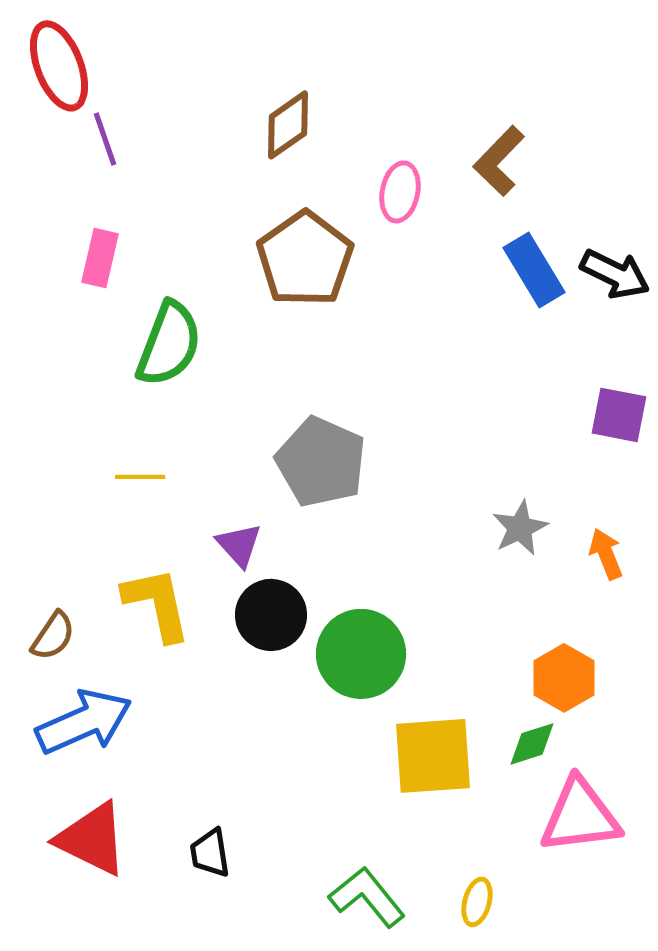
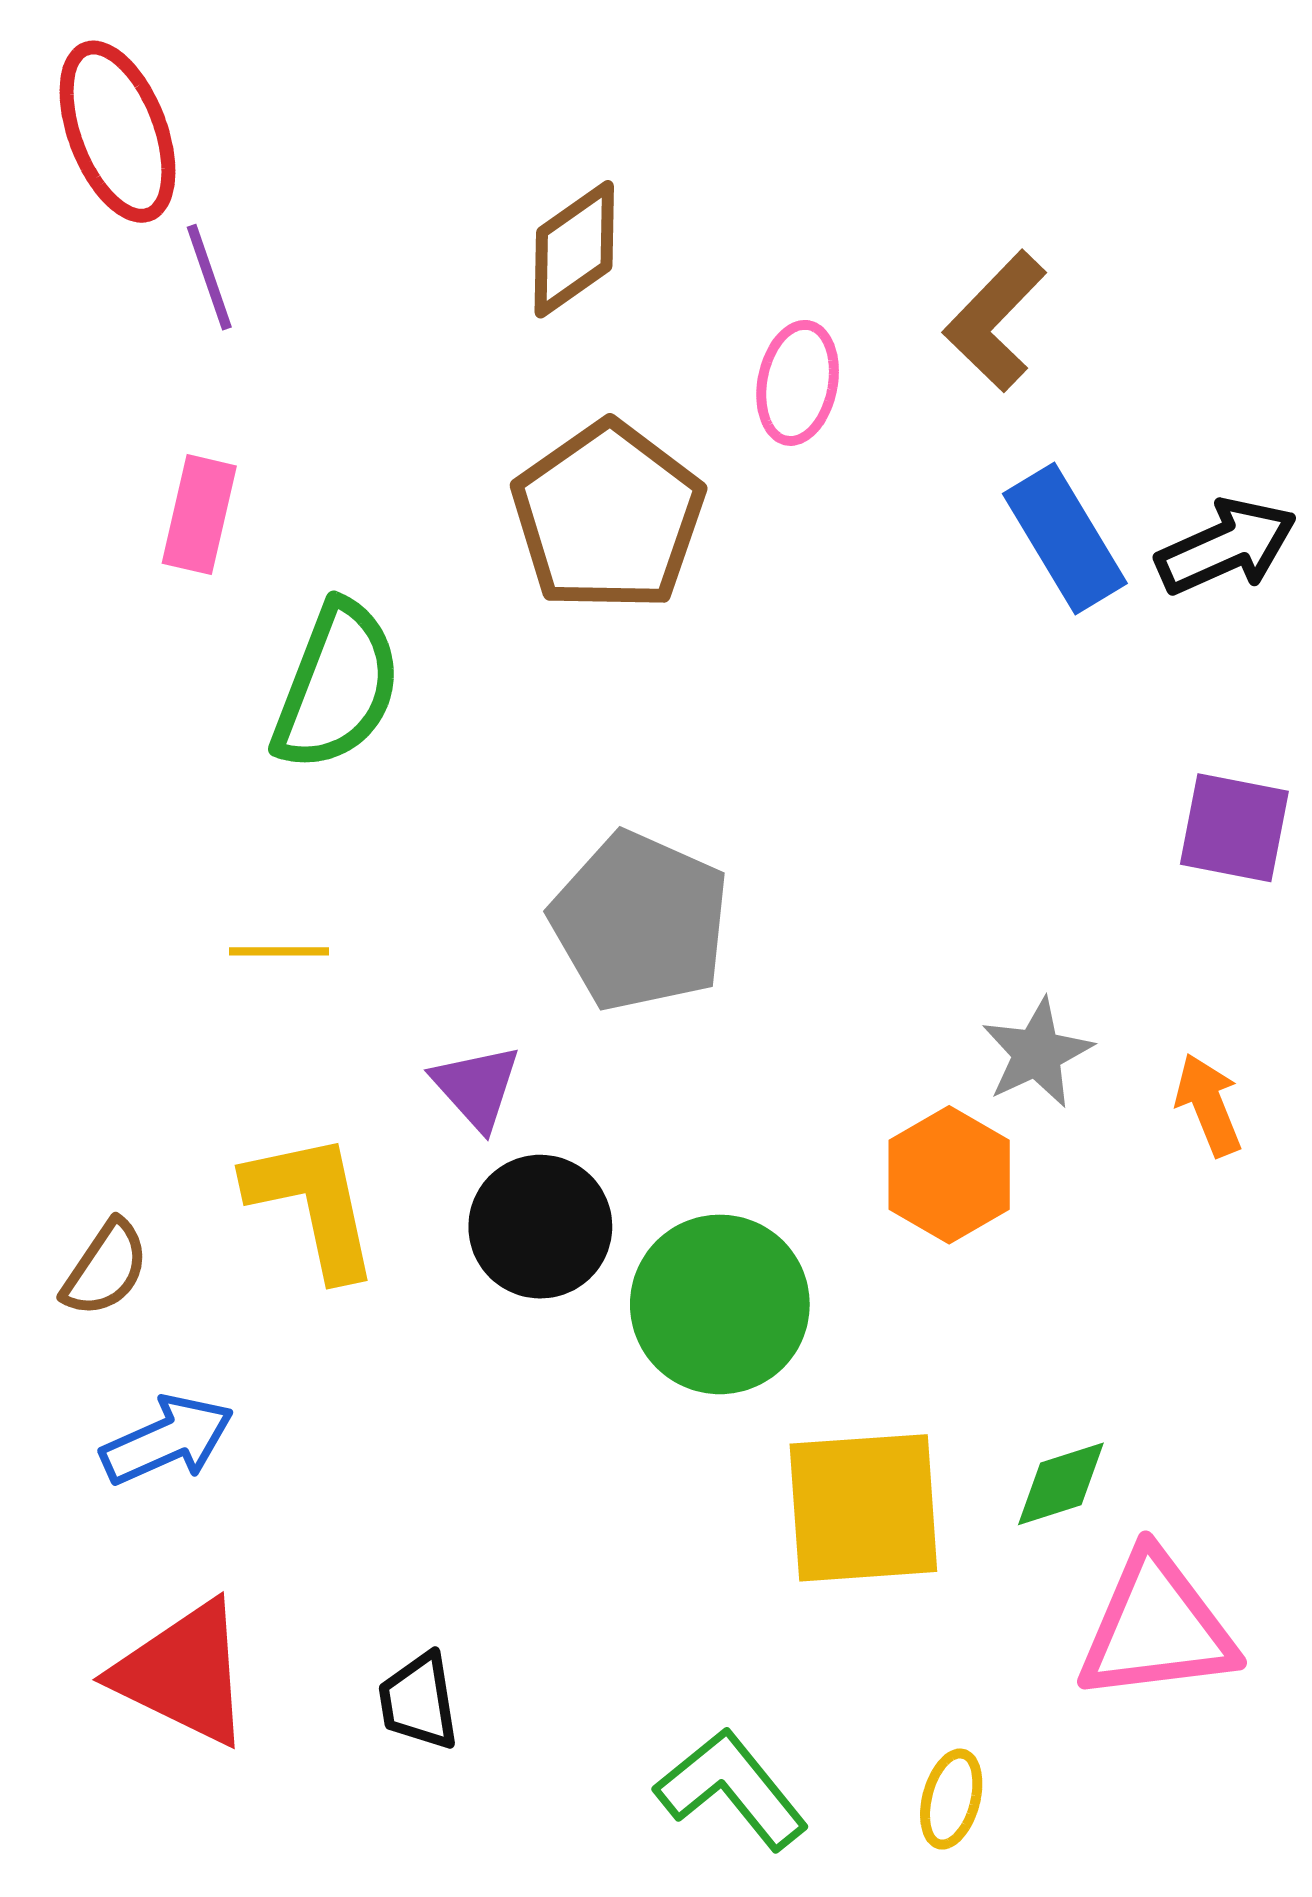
black arrow: (615, 274) -> (1226, 546), turned -50
orange hexagon: (564, 678) -> (949, 1175), moved
blue arrow: (84, 722) -> (167, 1440), size x0.7

